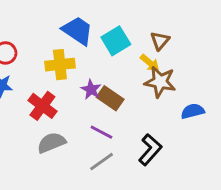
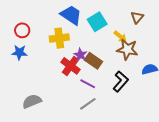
brown triangle: (160, 41) -> (137, 17), moved
red cross: (42, 106) -> (71, 66), moved
gray semicircle: (51, 143) -> (32, 101), moved
black L-shape: (150, 150) -> (121, 82), moved

